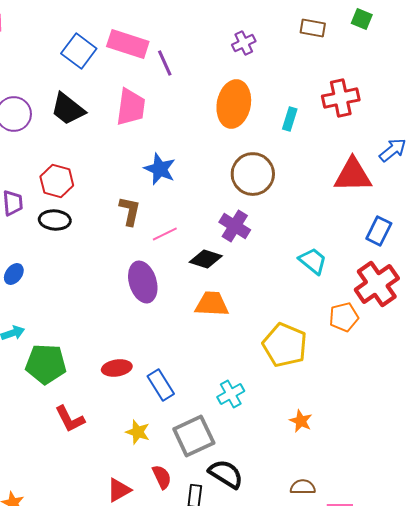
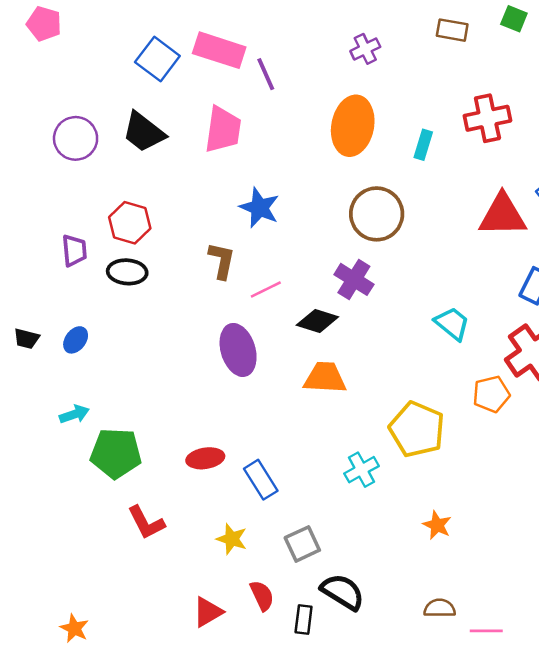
cyan cross: (231, 394) -> (362, 470), moved
gray square: (194, 436) -> (302, 544), size x0.7

